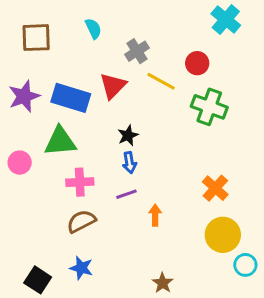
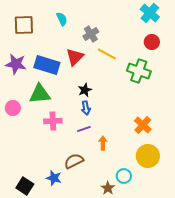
red circle: (197, 63) -> (152, 42), moved
purple star: (24, 96) -> (16, 64), turned 30
brown semicircle: (81, 221) -> (74, 161), moved
cyan circle: (245, 265) -> (124, 176), moved

